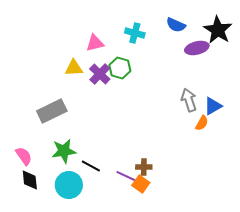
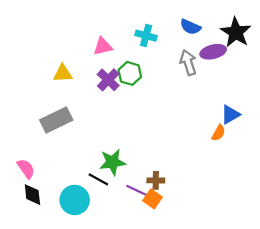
yellow triangle: (74, 68) -> (63, 73), moved
gray arrow: (189, 100) -> (188, 63), moved
green star: (64, 151) -> (112, 162), moved

